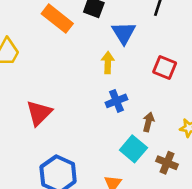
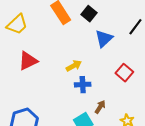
yellow arrow: (108, 63) -> (74, 66), moved, turned 42
red triangle: (39, 113) -> (28, 61), moved

